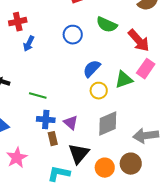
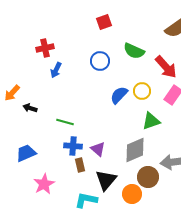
green triangle: (124, 80) -> (151, 121), moved
yellow circle: (99, 91) -> (142, 91), moved
brown circle: (131, 164) -> (148, 177), moved

